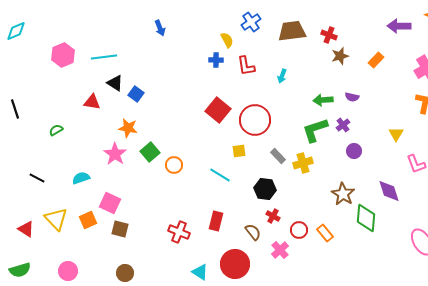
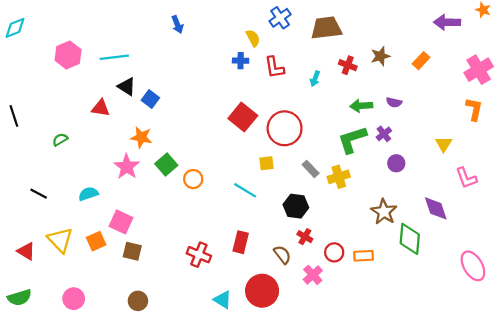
red cross: (329, 35) -> (348, 65), moved
orange rectangle: (325, 233) -> (364, 256), turned -54

